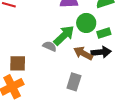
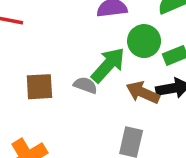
brown square: (18, 63) -> (39, 87), moved

